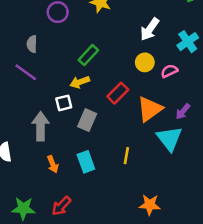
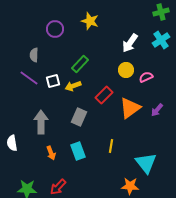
cyan cross: (188, 42) -> (161, 40), moved
white square: (64, 103) -> (53, 81), moved
cyan triangle: (169, 138) -> (146, 163), moved

